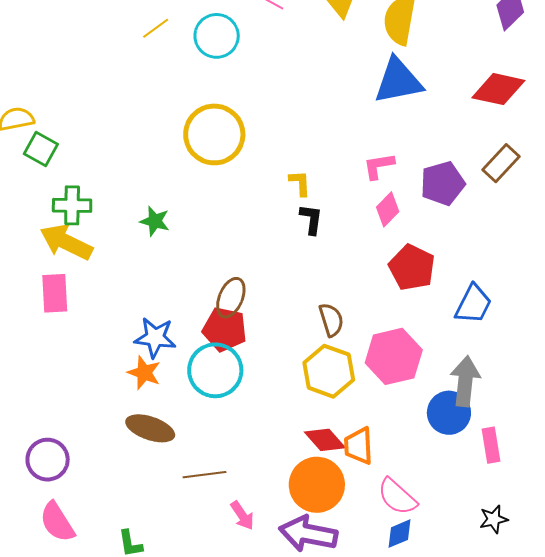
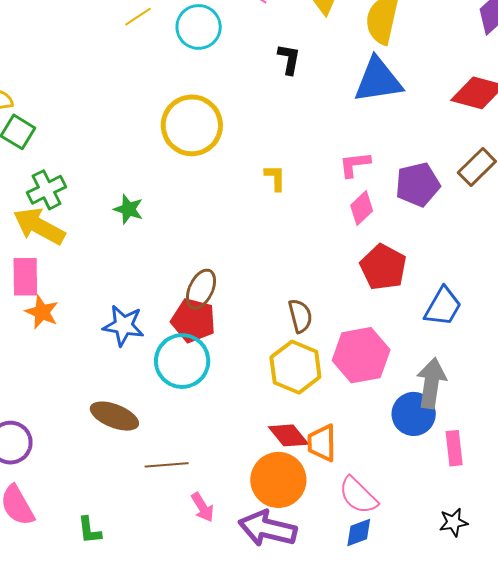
green cross: (72, 205) -> (46, 190), turned -30
black L-shape: (311, 219) -> (289, 59), moved
orange star: (144, 373) -> (42, 312), moved

